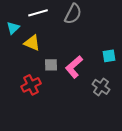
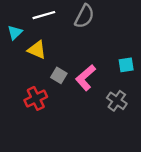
gray square: (51, 65) -> (59, 75), turned 32

